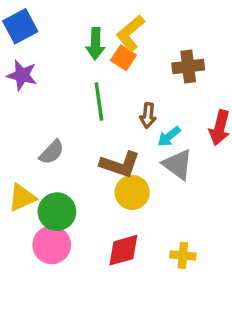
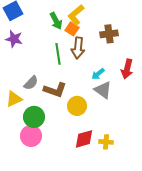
green arrow: (95, 44) -> (56, 21), turned -30
brown arrow: (148, 115) -> (78, 48), moved, size x1.5
brown L-shape: (120, 164) -> (55, 90), moved
yellow triangle: (22, 198) -> (14, 99), moved
red diamond: (123, 250) -> (84, 139), moved

